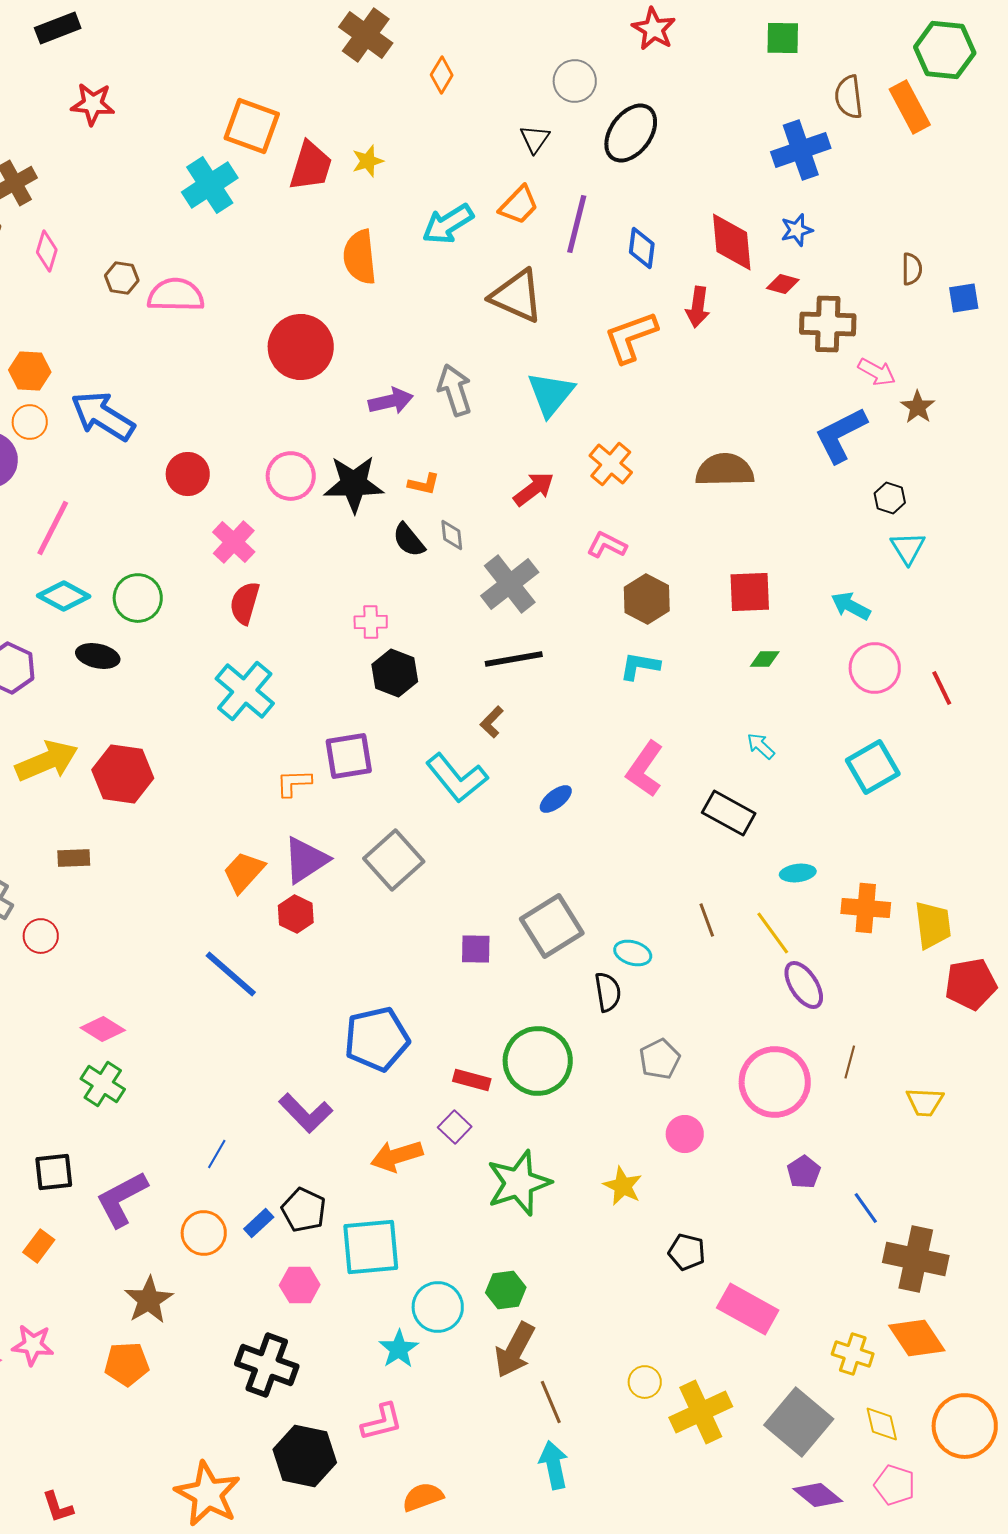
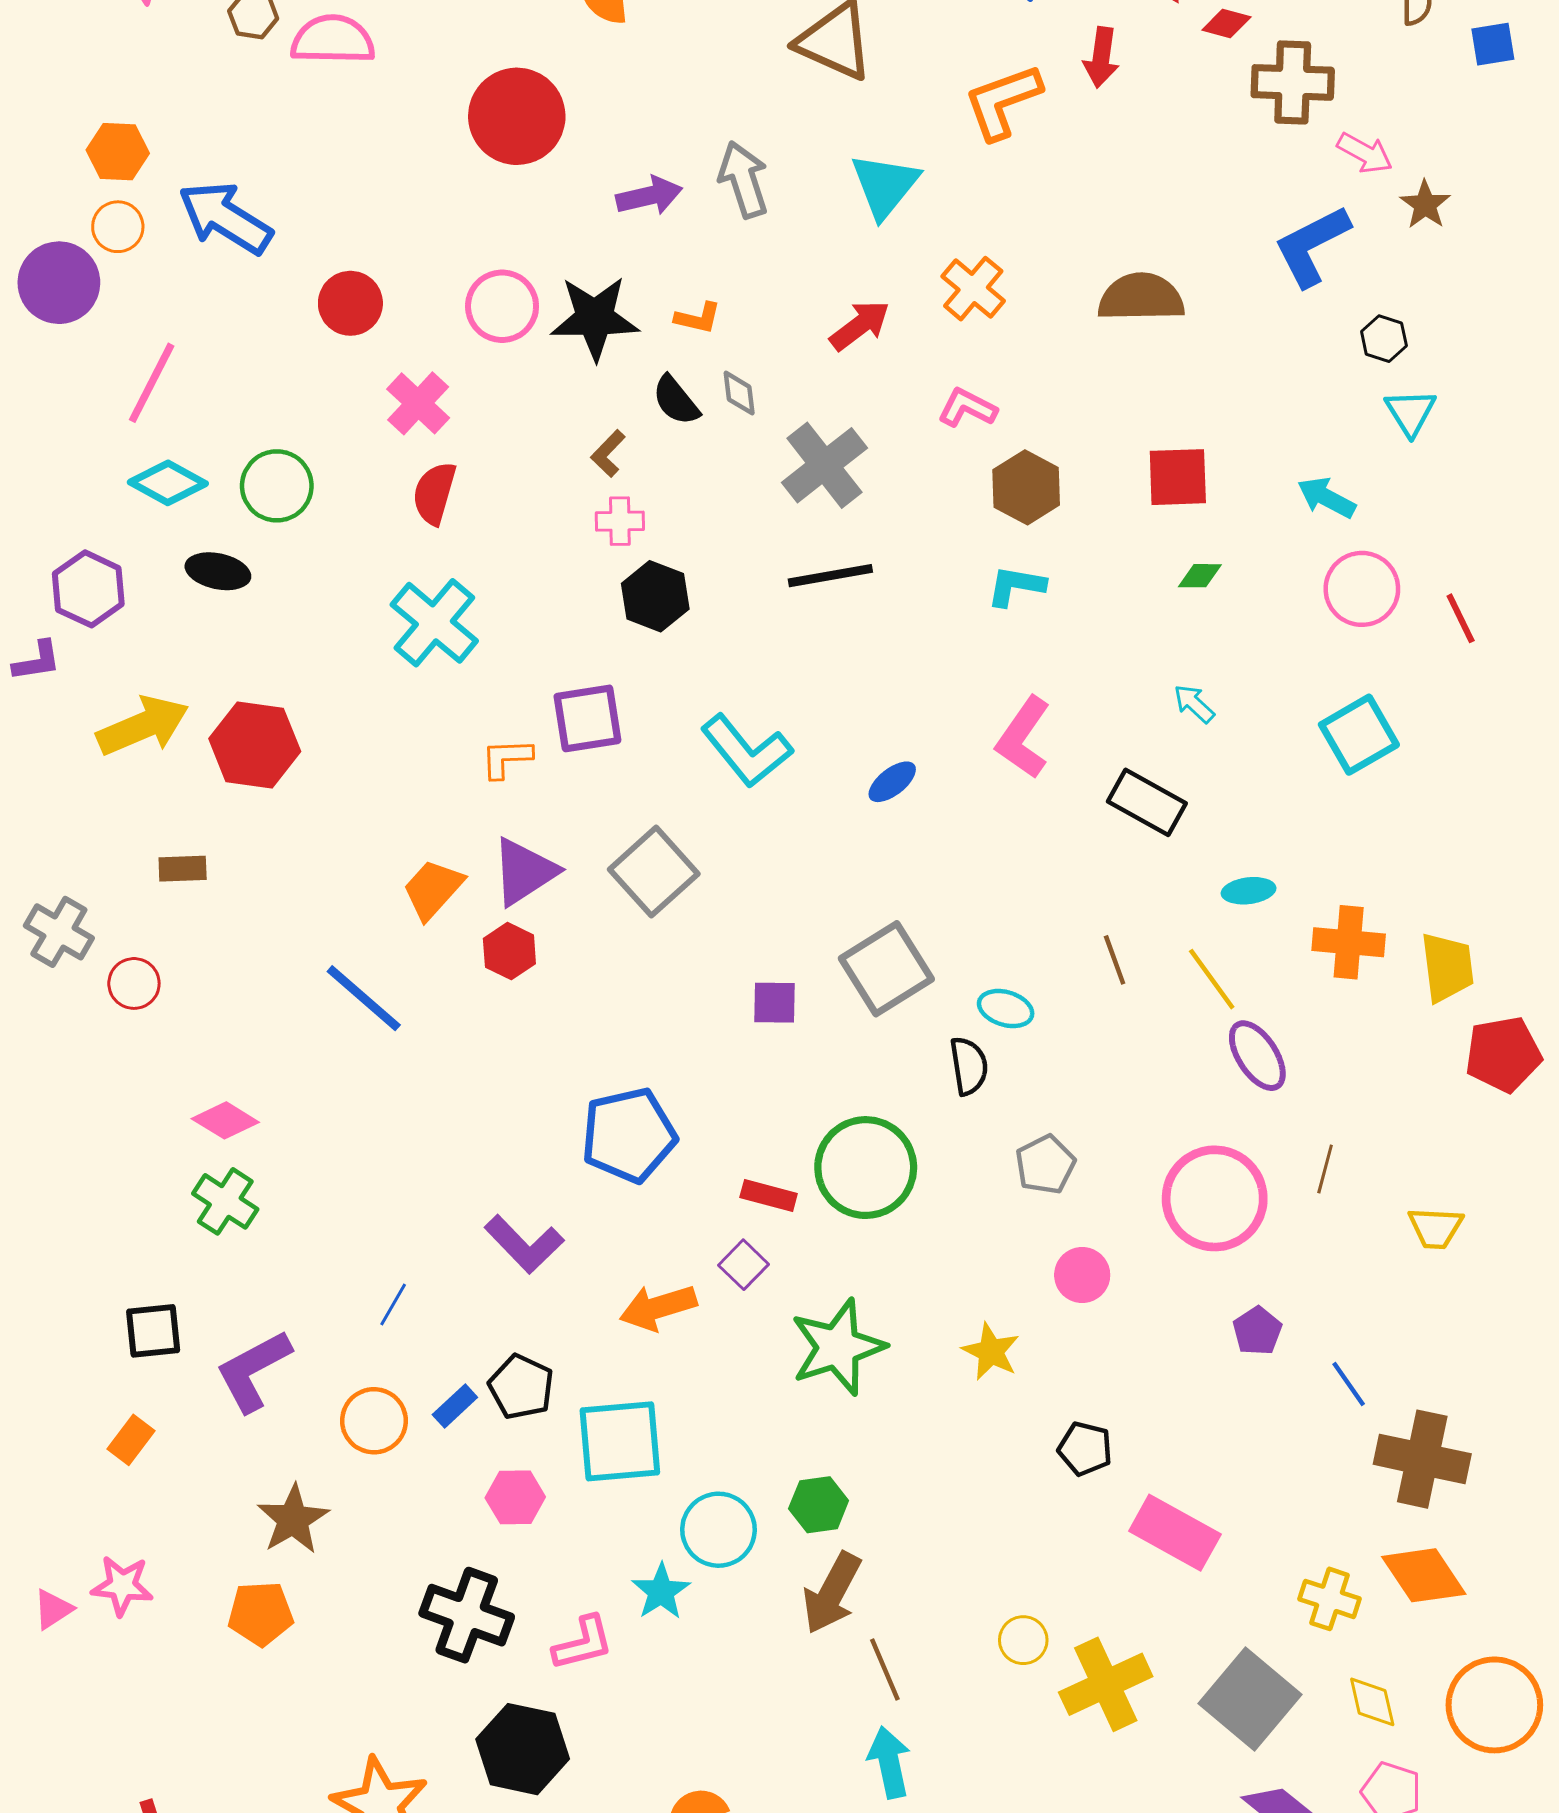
brown L-shape: (492, 722) -> (608, 453), moved
blue line: (231, 974) -> (364, 998), moved
pink L-shape: (382, 1422) -> (583, 1643), moved

